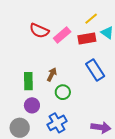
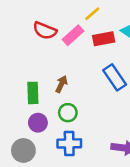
yellow line: (91, 19) -> (92, 14), moved
green circle: (63, 92) -> (68, 113), moved
blue cross: (57, 123) -> (69, 143), turned 30

